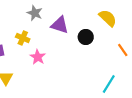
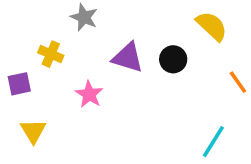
purple triangle: (60, 25) -> (128, 58), moved
yellow cross: (23, 38) -> (51, 54), moved

